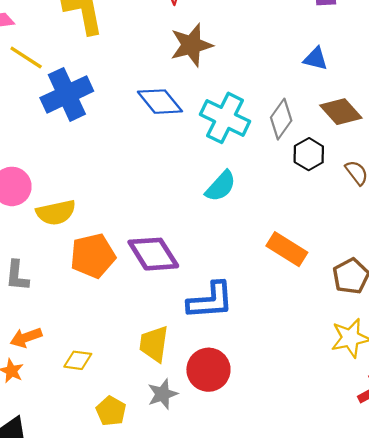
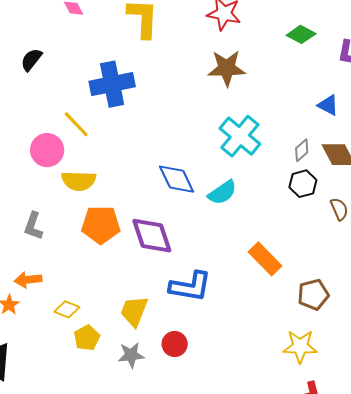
yellow line: (26, 58) -> (76, 124), moved
blue diamond: (160, 102) -> (177, 179), moved
gray diamond: (281, 119) -> (302, 150), moved, size x0.7
red circle: (208, 370) -> (175, 344), size x0.7
yellow pentagon: (111, 411) -> (87, 338), moved

